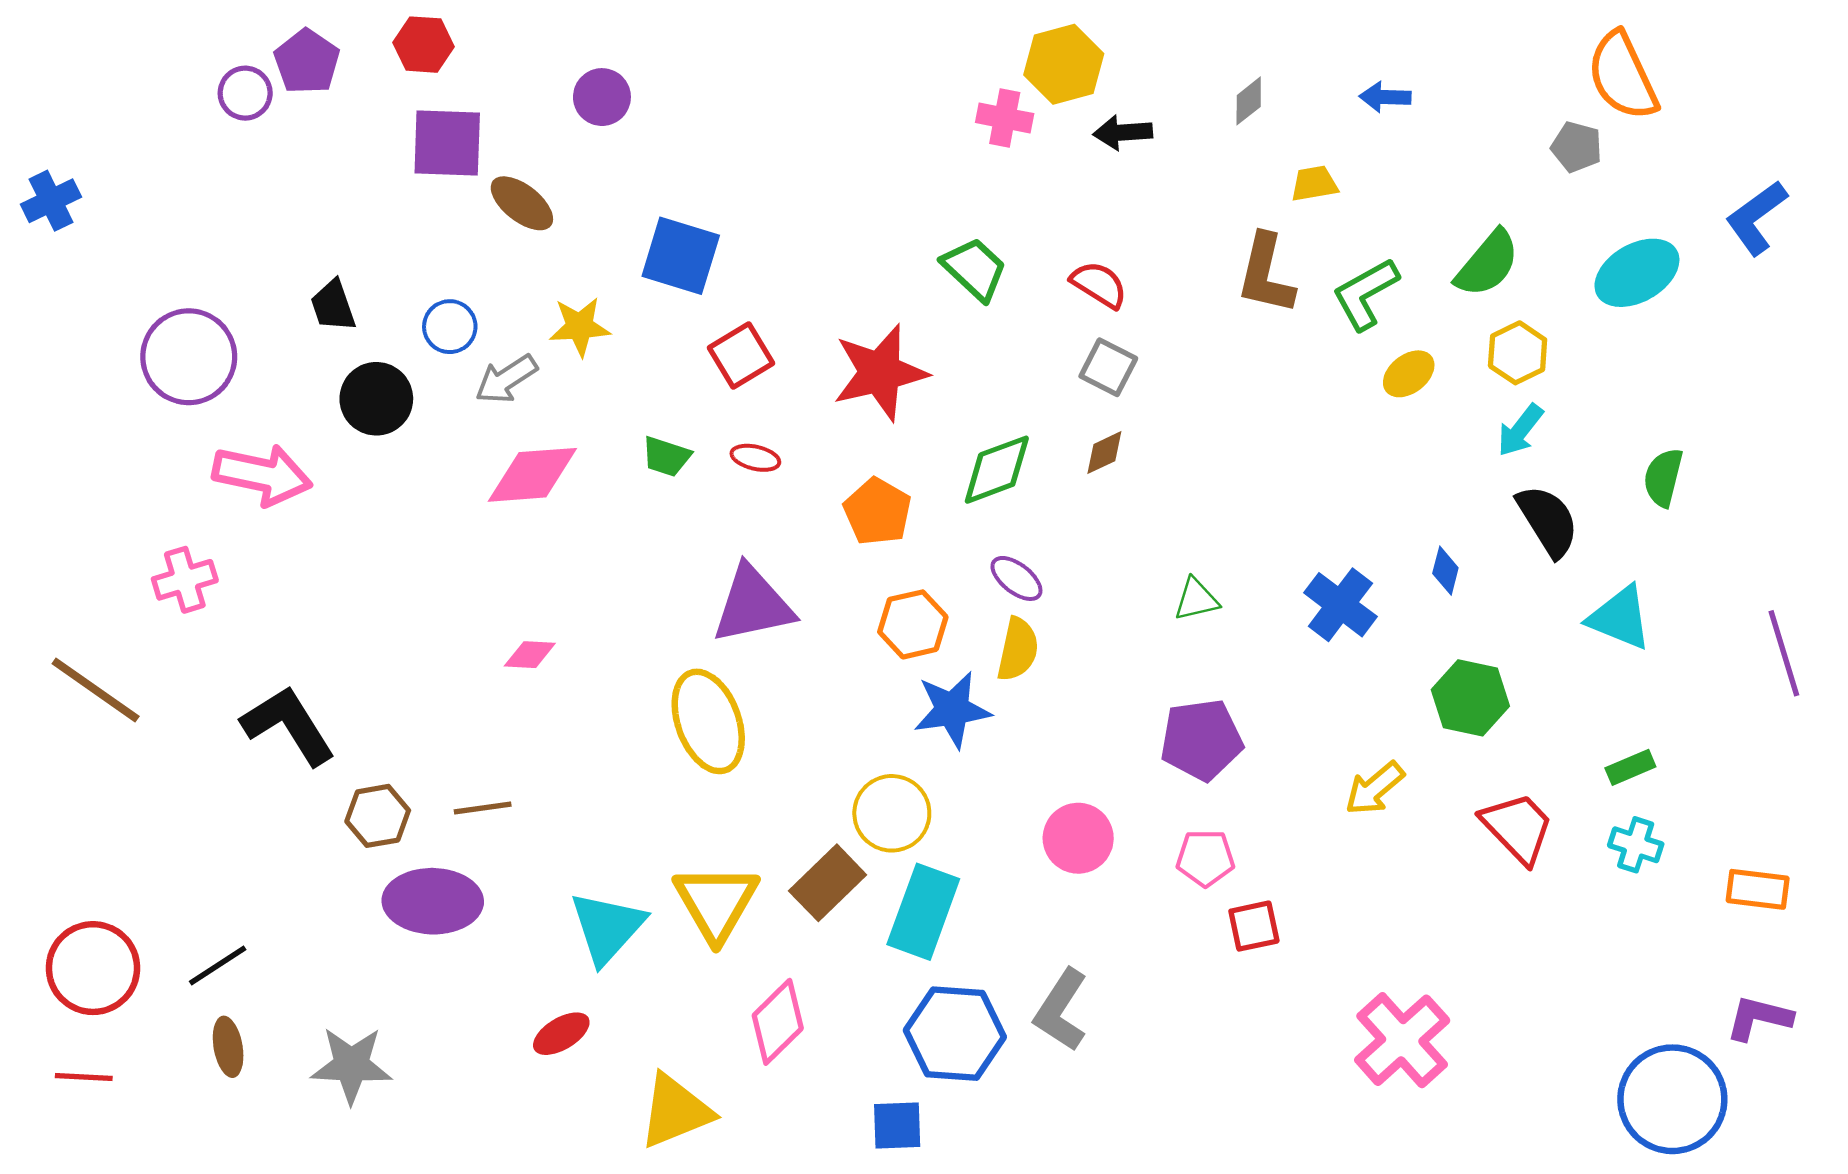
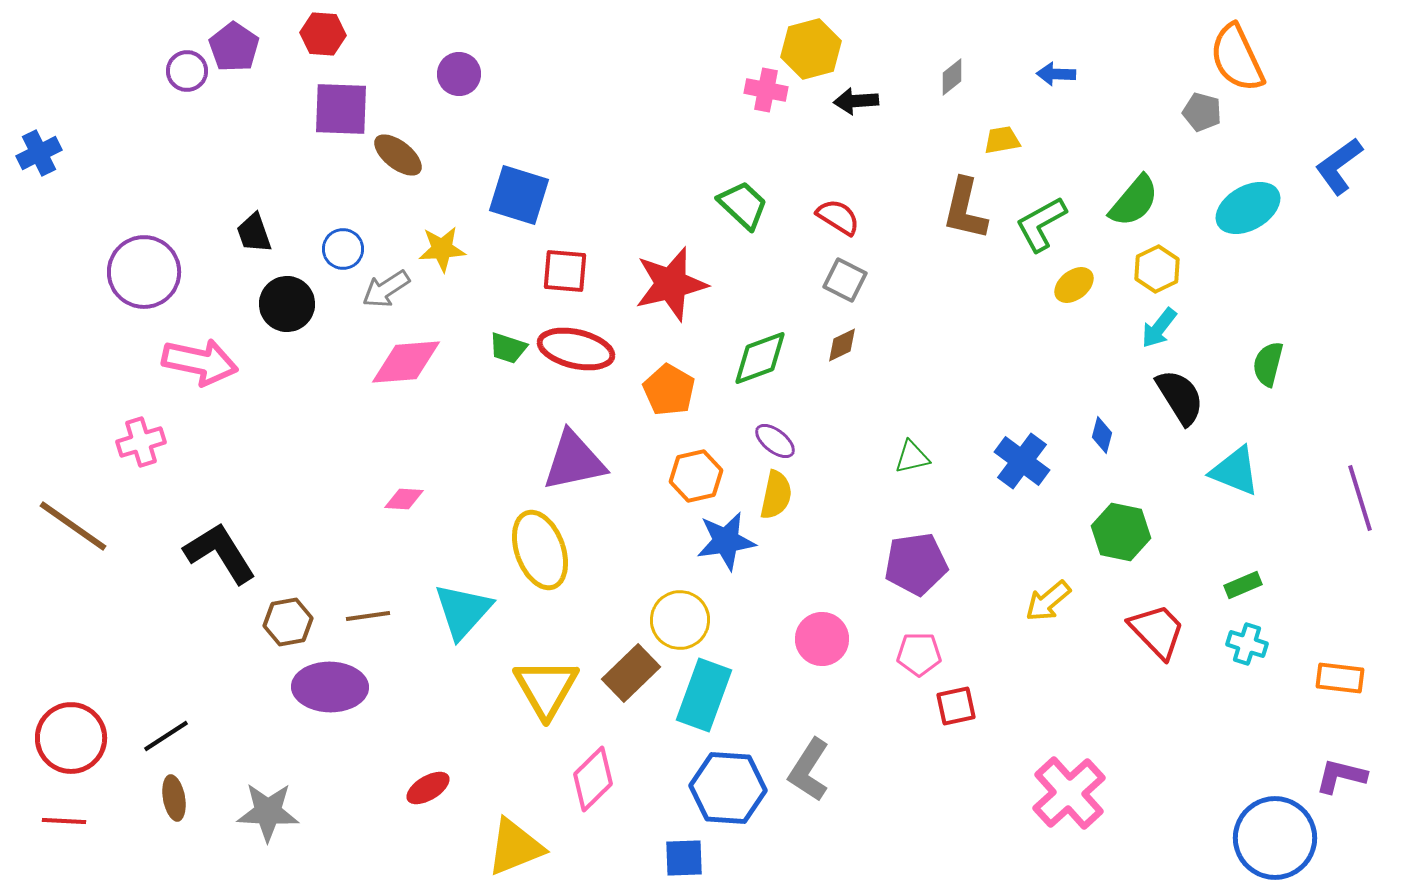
red square: (741, 355) -> (565, 271), turned 36
red ellipse: (755, 458) -> (576, 349), size x2.0
cyan triangle: (607, 927) -> (463, 611), moved

